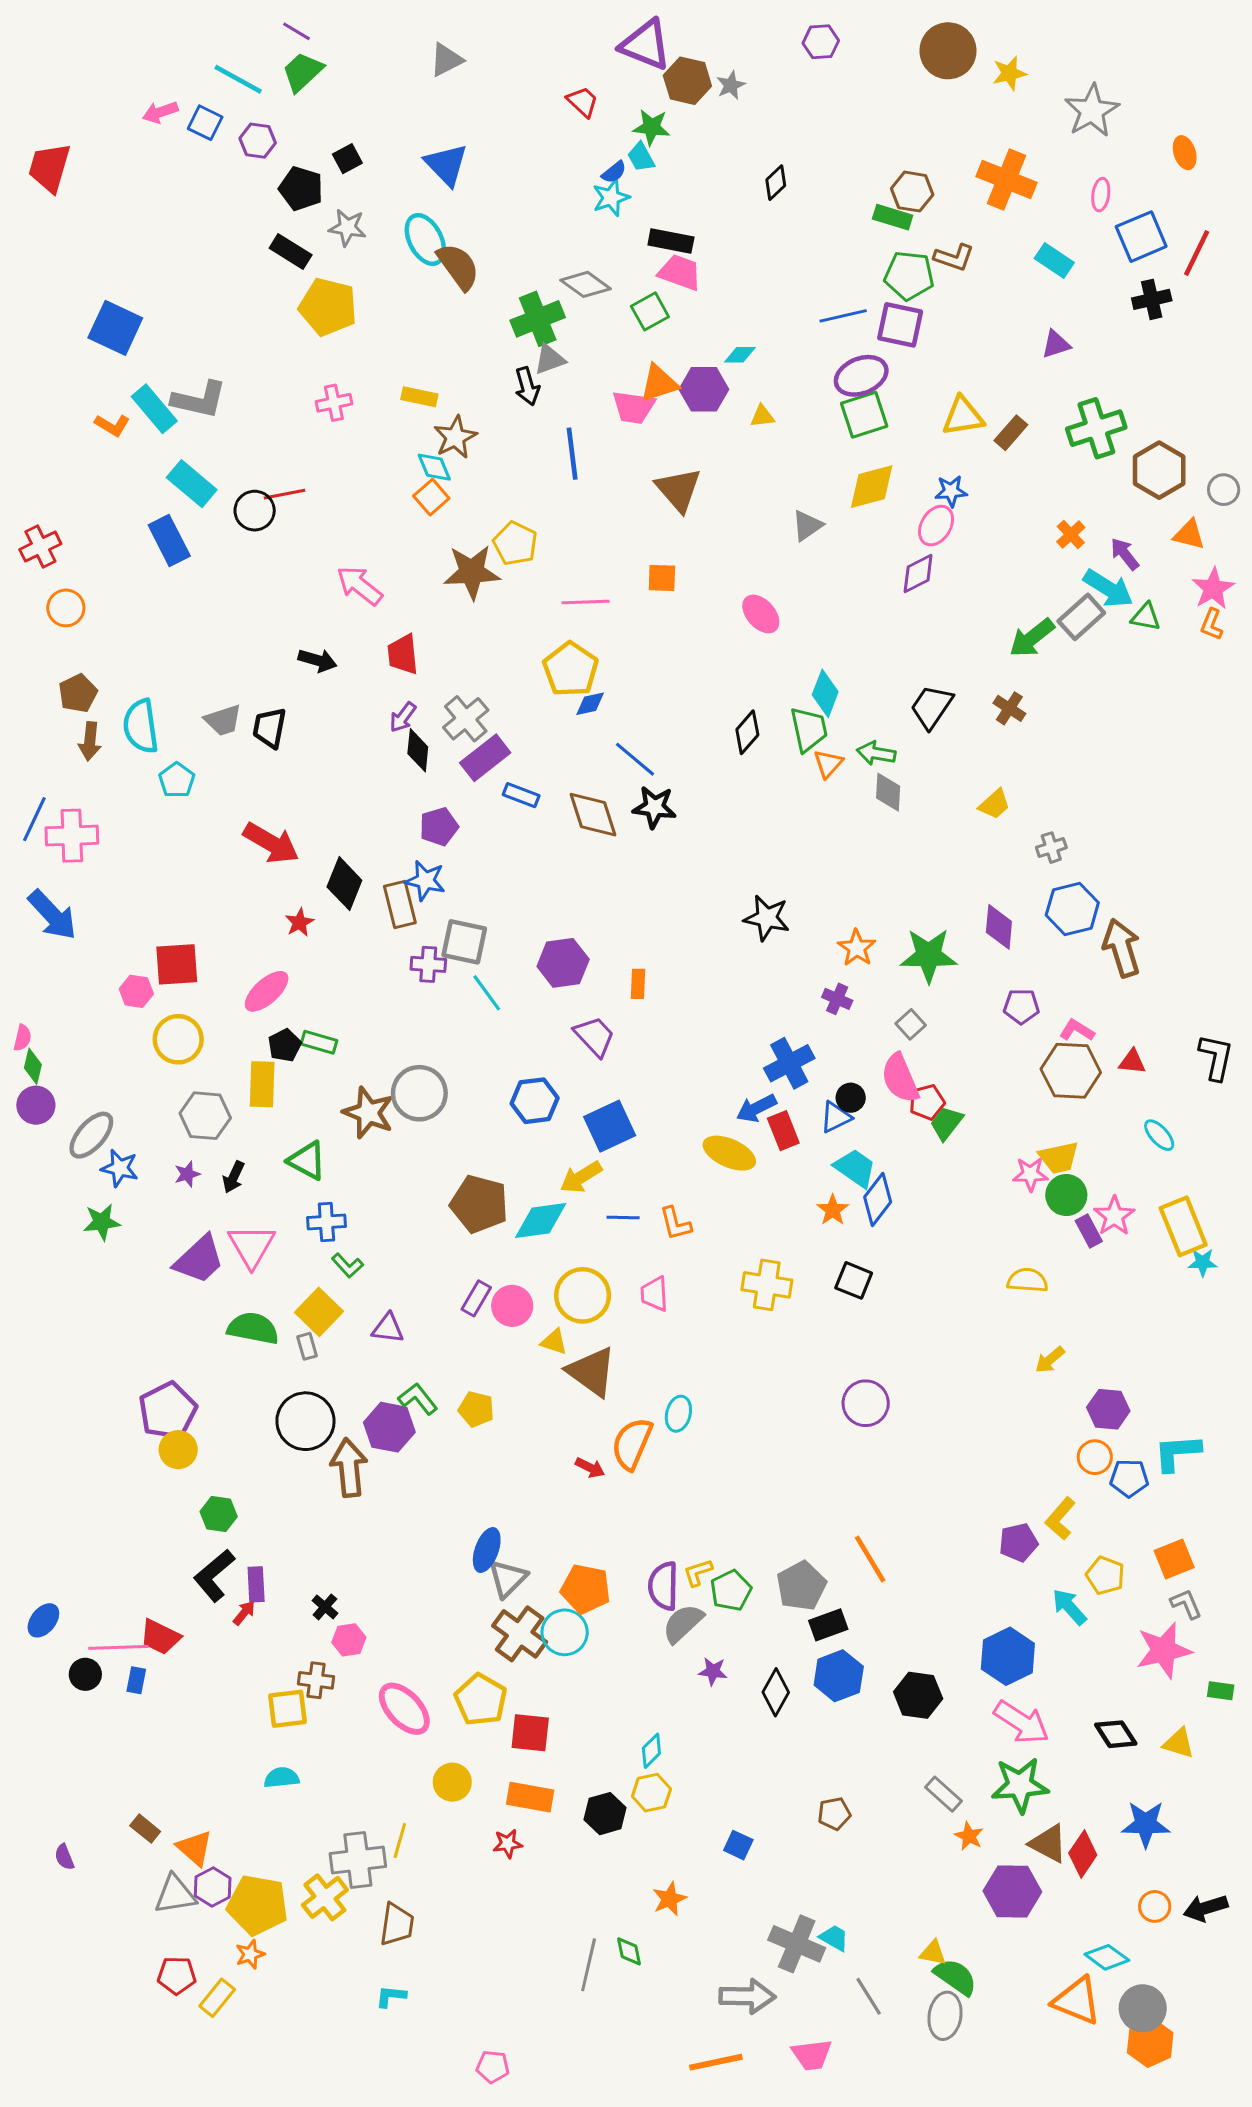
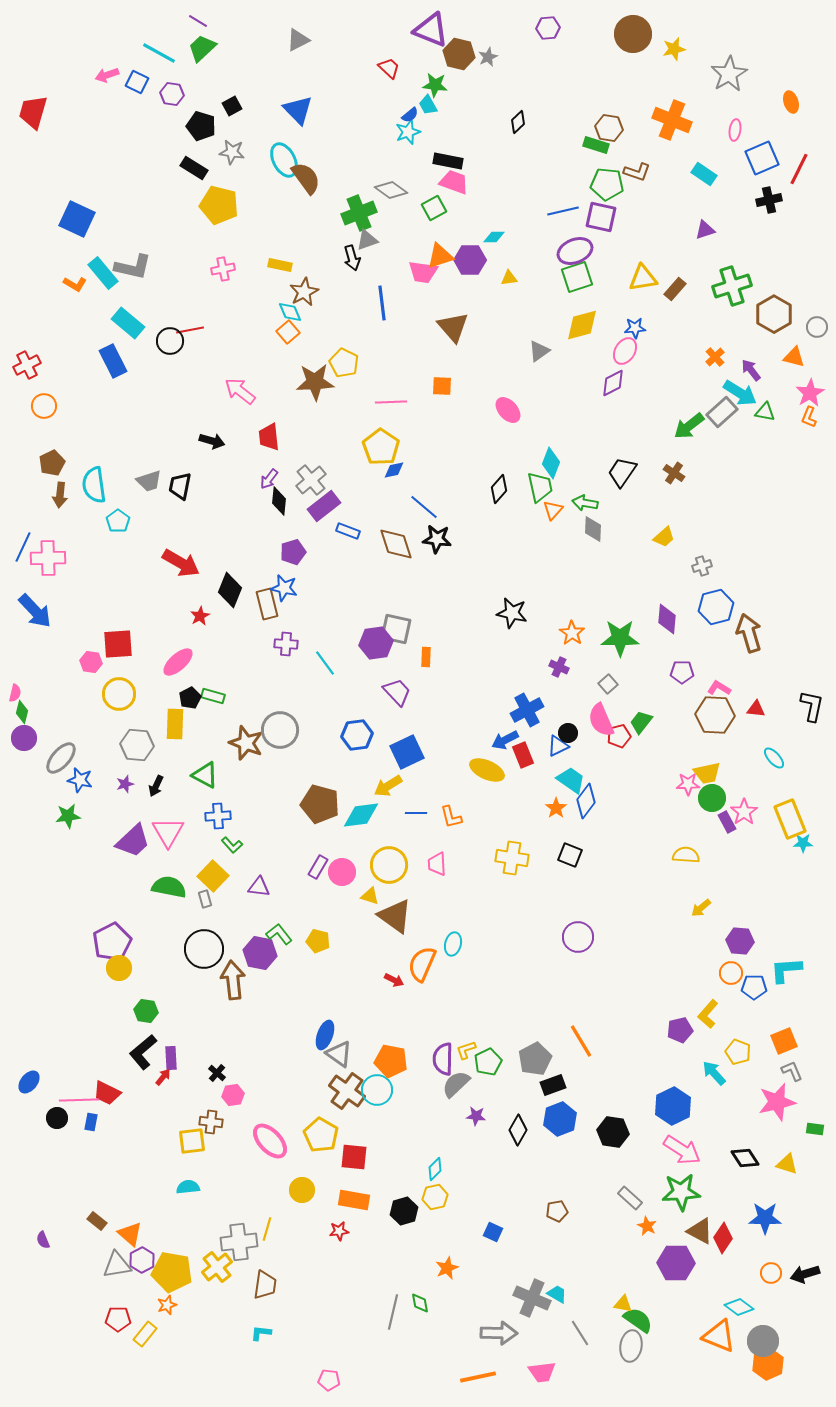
gray square: (464, 942) -> (396, 629), moved
green trapezoid: (947, 1123) -> (641, 722), moved
gray triangle: (508, 1578) -> (339, 1054), turned -40

